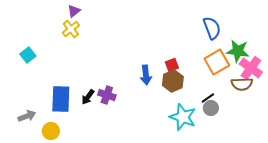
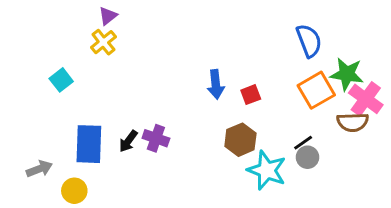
cyan square: (28, 55) -> (61, 80), moved
blue arrow: (146, 75) -> (216, 84), moved
brown hexagon: (173, 81) -> (240, 140), moved

